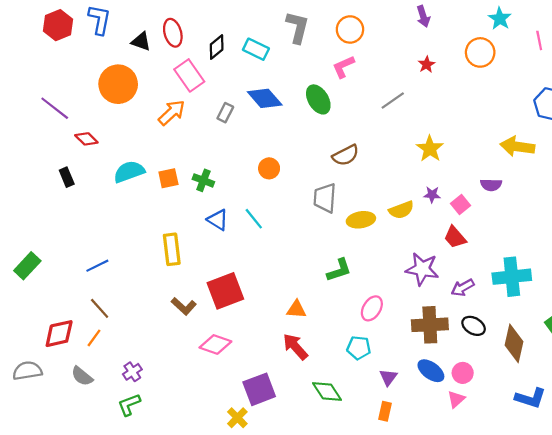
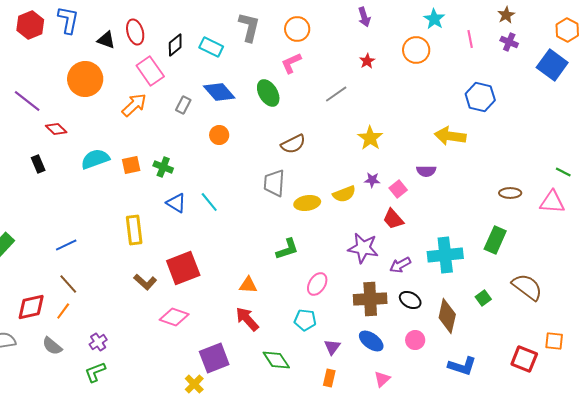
orange circle: (269, 168) -> (219, 135), moved
pink circle: (463, 373) -> (415, 340), moved
pink triangle: (456, 399) -> (382, 379), moved

